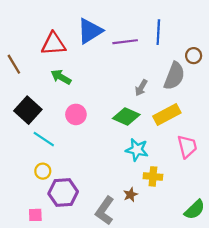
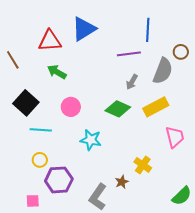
purple line: (125, 42) -> (129, 54), moved
cyan line: (44, 139) -> (41, 130), turned -30
cyan star: (137, 150) -> (91, 140), moved
yellow cross: (153, 176) -> (143, 165), turned 30

